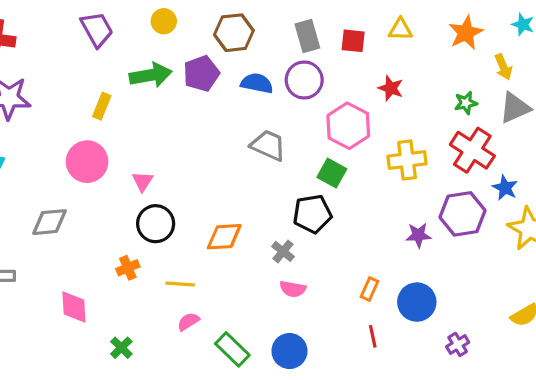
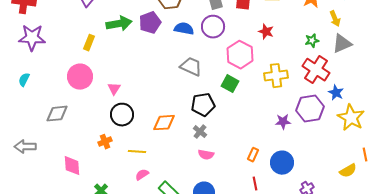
black pentagon: (312, 214) -> (203, 105), moved

